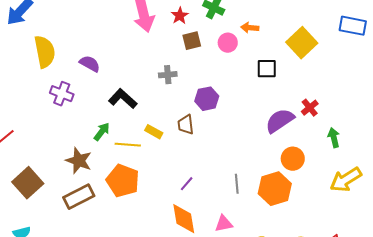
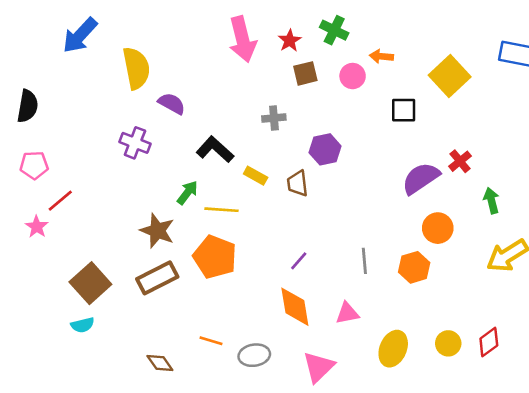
yellow semicircle: (45, 52) -> (136, 68), moved
yellow rectangle: (154, 132) -> (256, 176), moved
brown square: (28, 183) -> (90, 283), moved
orange hexagon: (275, 189) -> (414, 267), size x0.7

